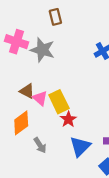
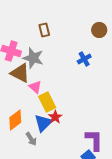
brown triangle: (27, 91) -> (20, 73), moved, size x1.5
pink triangle: (40, 98) -> (35, 87), moved
blue triangle: (80, 146) -> (43, 123), moved

